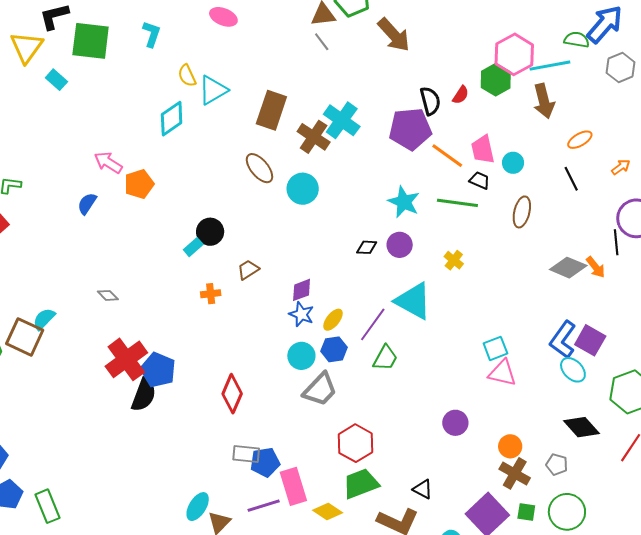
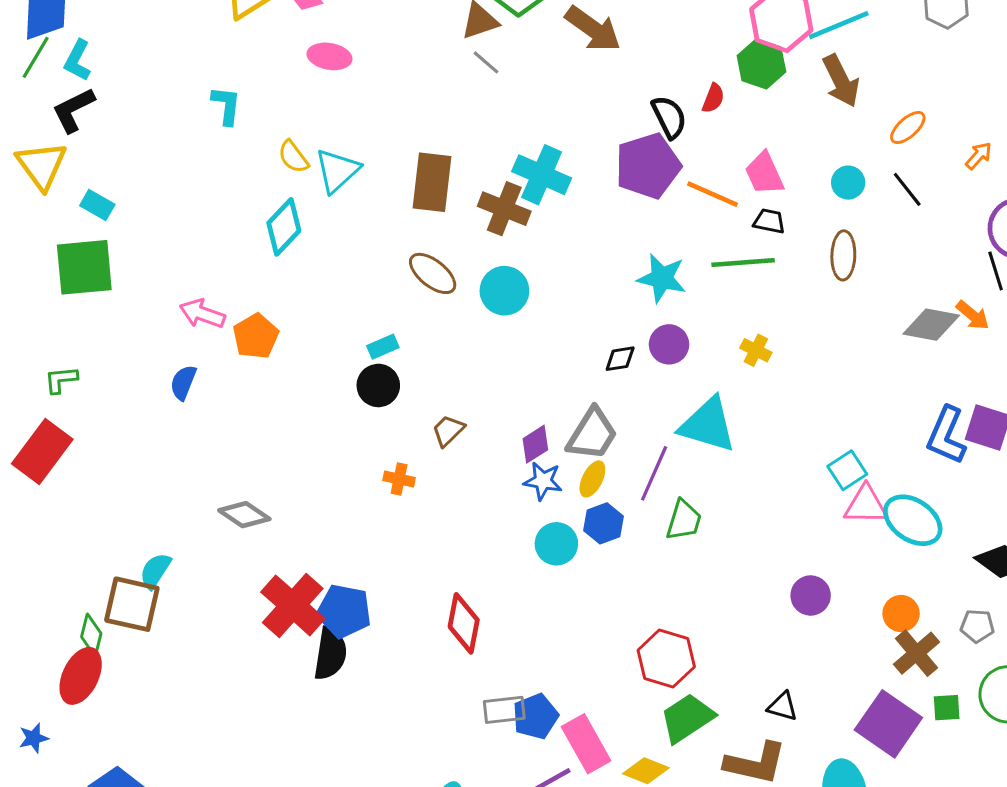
green square: (91, 41) -> (84, 267), moved
cyan circle: (513, 163) -> (848, 183), moved
cyan rectangle: (193, 247) -> (383, 347), moved, turned 30
orange cross: (211, 294) -> (399, 479), turned 30
gray diamond: (108, 295) -> (244, 515), size x1.5
cyan ellipse: (573, 370) -> (913, 520), moved, size x1.4
gray trapezoid: (320, 389) -> (592, 434), moved
brown cross: (515, 473) -> (917, 653), turned 32

